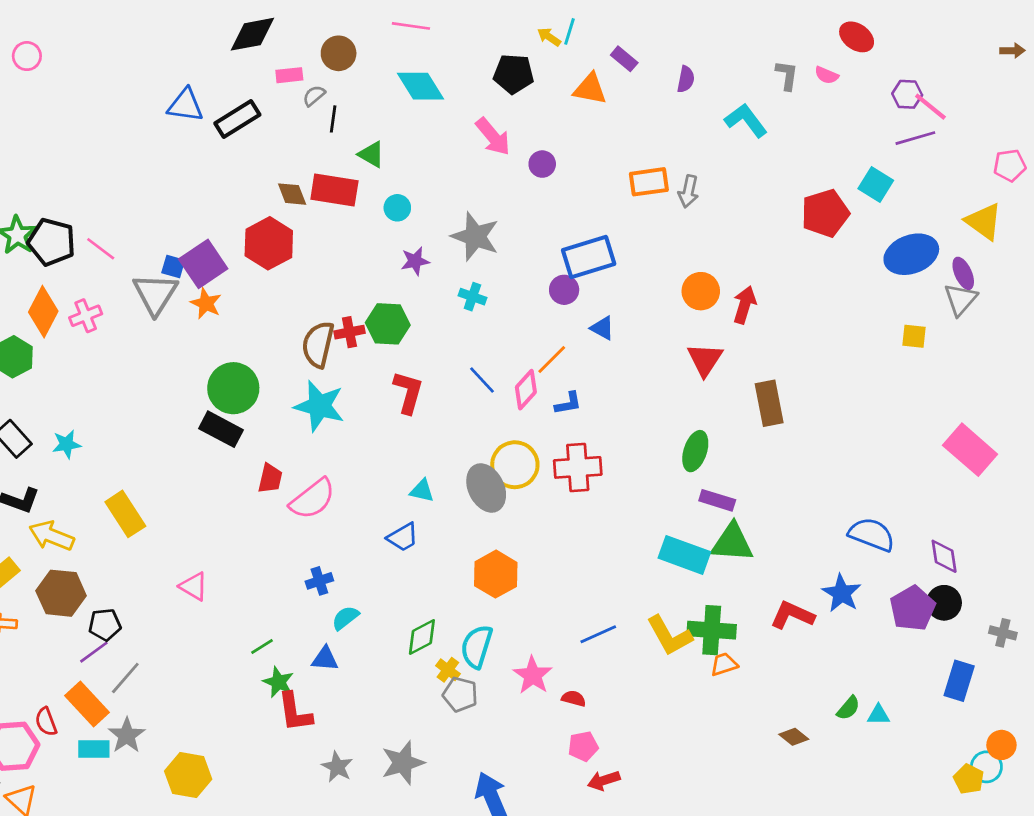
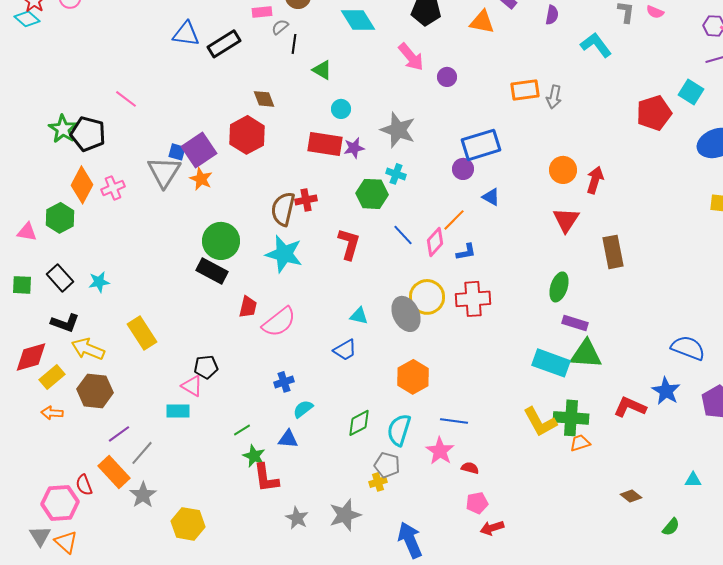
red rectangle: (334, 190) -> (325, 144), moved
pink line: (101, 249) -> (126, 99), moved
green hexagon: (388, 324) -> (372, 194), moved
black pentagon: (105, 625) -> (206, 367), moved
blue line: (598, 634) -> (454, 421), moved, turned 32
yellow cross: (448, 670) -> (378, 482), moved, turned 36
green semicircle: (848, 708) -> (671, 527), moved
cyan rectangle: (94, 749) -> (178, 411), moved

